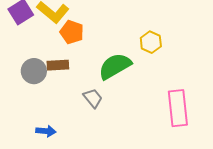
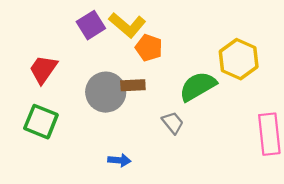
yellow hexagon: (151, 42) -> (239, 59), size x1.6
gray circle: (34, 71) -> (106, 92), size x1.4

